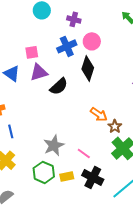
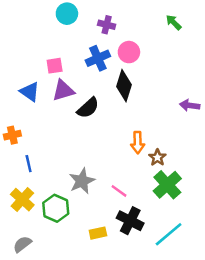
orange arrow: (99, 114) -> (138, 143), turned 54
green hexagon: (44, 172) -> (56, 208), moved
yellow rectangle: (67, 176) -> (98, 233), moved

